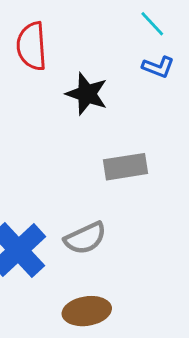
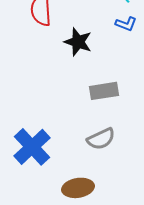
gray semicircle: (85, 238) -> (101, 139), moved

